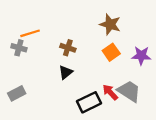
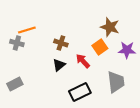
brown star: (110, 24) -> (110, 27), moved
gray trapezoid: (129, 91) -> (116, 82), turned 50
red arrow: (110, 92) -> (83, 61), moved

